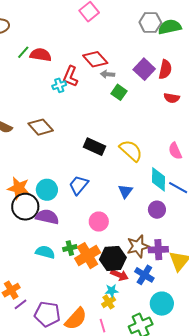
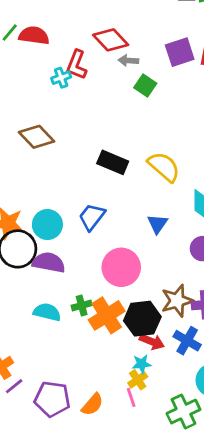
purple square: (144, 69) -> (180, 52), turned 30
pink circle: (99, 222) -> (121, 267), size x1.4
orange semicircle: (76, 319) -> (92, 404), size x0.7
pink line: (102, 326) -> (131, 397), moved

